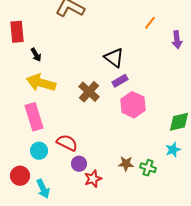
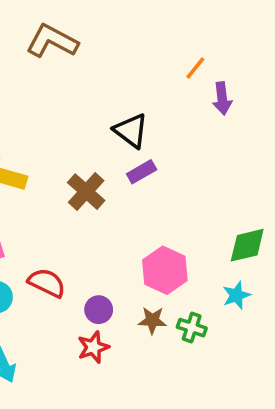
purple arrow: (177, 40) -> (222, 98), moved
pink hexagon: (133, 105) -> (165, 270), moved
purple circle: (79, 164) -> (99, 310), moved

